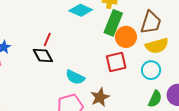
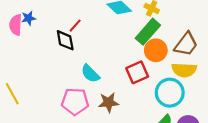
red square: (116, 62) -> (137, 72), turned -30
cyan circle: (151, 70) -> (170, 93), size x1.4

